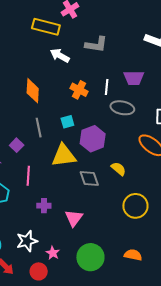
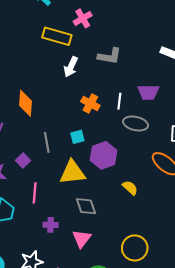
white arrow: (60, 55) -> (71, 67), turned -96
orange diamond: (33, 91) -> (25, 103), moved
gray diamond: (89, 179) -> (86, 206), moved
yellow circle: (135, 206) -> (135, 248), moved

